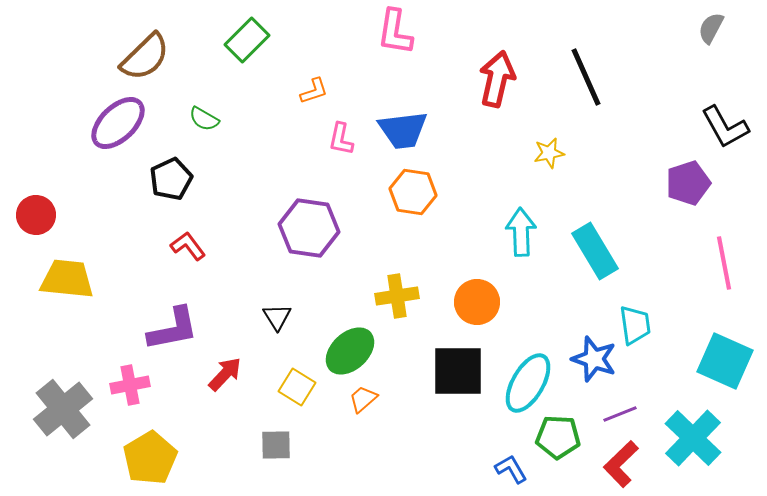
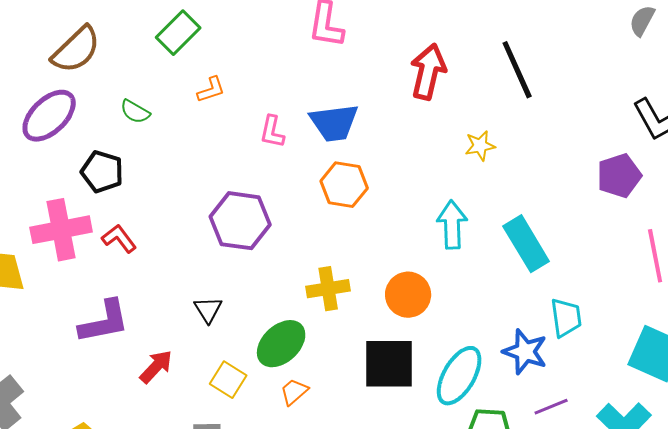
orange L-shape: (314, 91) -> (211, 90), moved
black pentagon: (171, 179) -> (102, 172), turned -30
pink cross: (130, 385) -> (61, 230), moved, size x1.5

